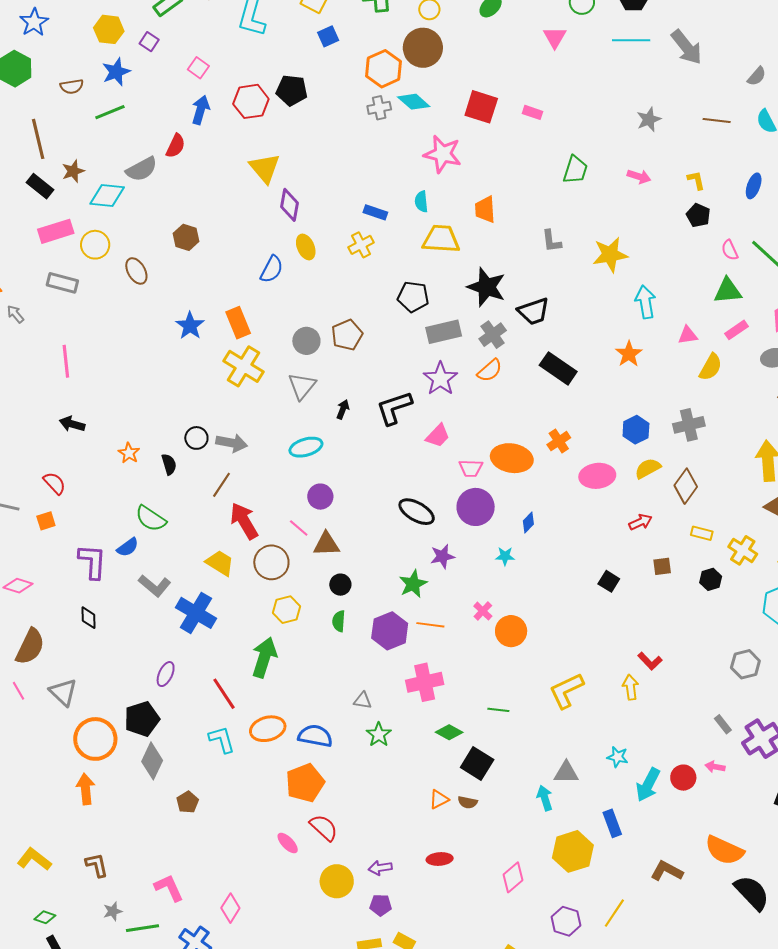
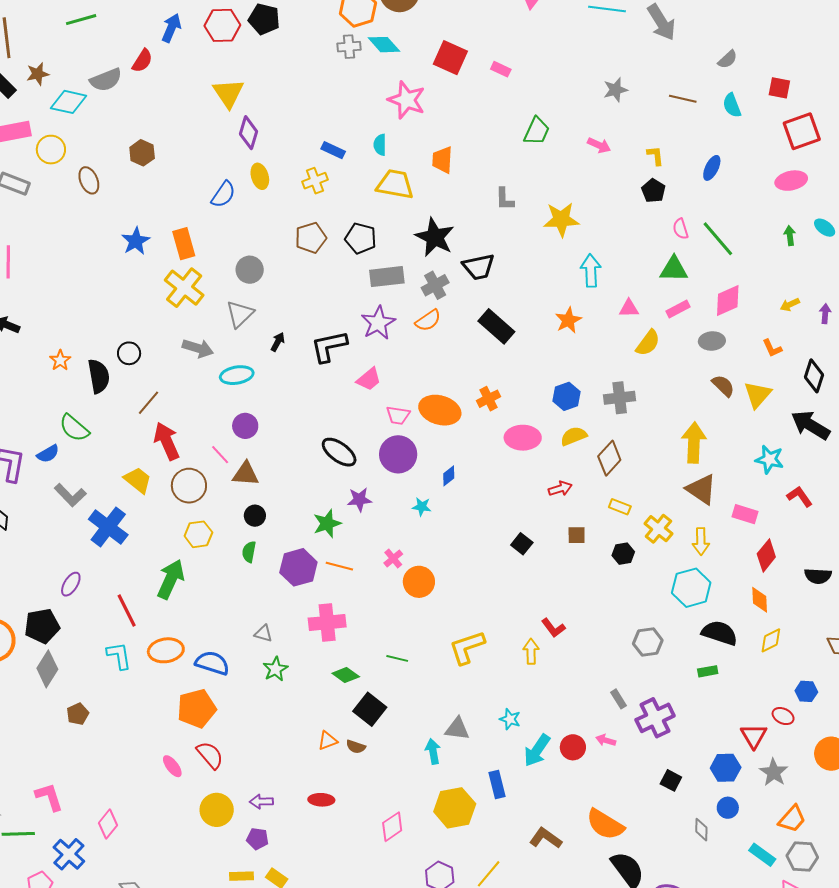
brown pentagon: (347, 335) -> (311, 238), moved
gray arrow: (232, 443) -> (198, 348), moved
black semicircle: (169, 464) -> (99, 376), size x1.6

